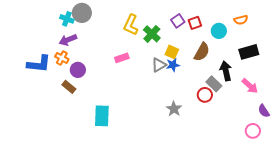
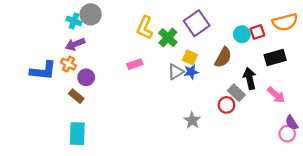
orange semicircle: (241, 20) -> (285, 22), moved, size x1.6
purple square: (178, 21) -> (197, 23), size x1.6
red square: (195, 23) -> (257, 32), moved
cyan rectangle: (102, 116) -> (77, 134), moved
pink circle: (253, 131) -> (287, 134), moved

